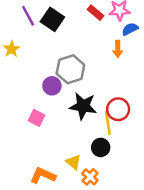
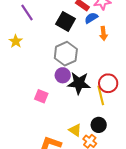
black square: (52, 19) -> (66, 21), moved
blue semicircle: (130, 29) -> (91, 18), moved
purple circle: (52, 86) -> (63, 75), moved
black circle: (101, 147) -> (99, 125), moved

